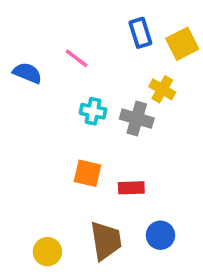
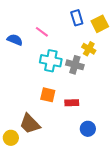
cyan cross: (93, 111) -> (51, 61), size x1.5
brown trapezoid: (106, 241) -> (30, 124), moved, turned 145
yellow circle: (47, 252) -> (11, 138), moved

